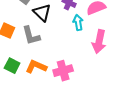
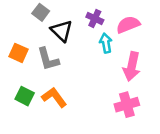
orange L-shape: (36, 67) -> (54, 97), turned 30
pink cross: (63, 71) -> (127, 105), moved

